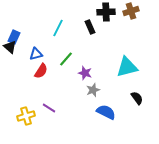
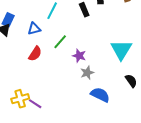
blue triangle: (36, 54) -> (34, 29), moved
cyan triangle: (127, 67) -> (121, 50), turned -45
purple line: (49, 108) -> (35, 104), moved

